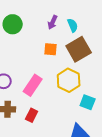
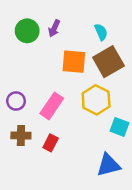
purple arrow: (53, 22) -> (54, 28), moved
orange square: (51, 49) -> (74, 62), size x1.5

